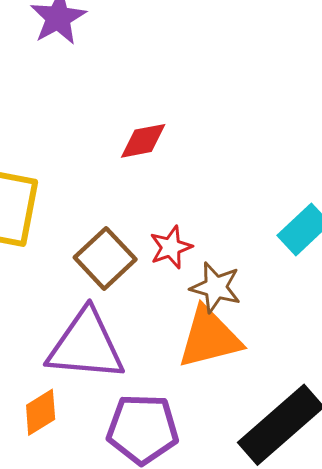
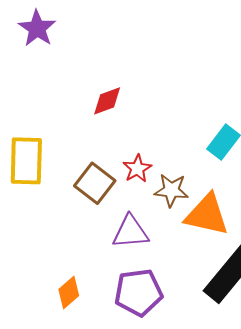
orange triangle: (209, 338) -> (207, 215), moved, turned 36
purple triangle: (86, 345) -> (130, 232), moved, size x0.7

